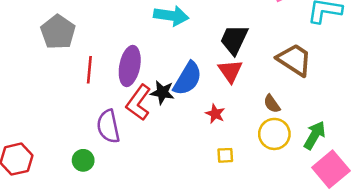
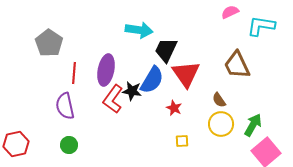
black trapezoid: (234, 40) -> (166, 50), moved
brown trapezoid: (294, 60) -> (237, 65), turned -148
red triangle: (230, 71) -> (186, 74), size x1.4
purple semicircle: (108, 126) -> (65, 106), moved

